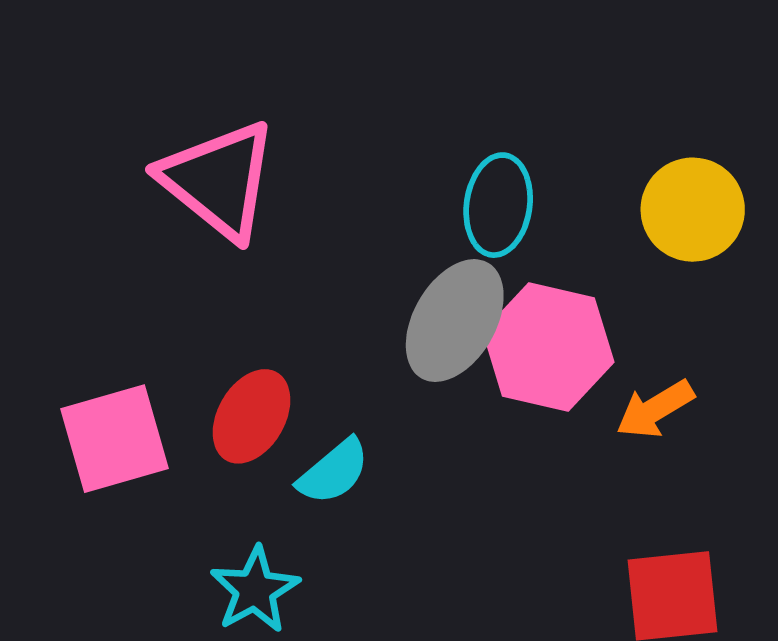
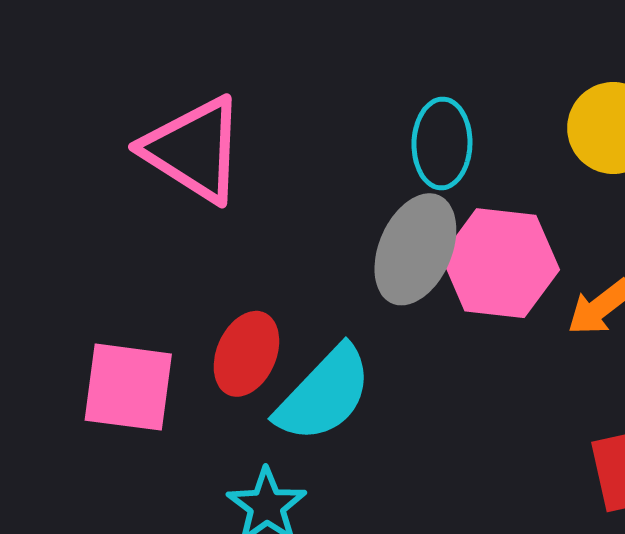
pink square: (114, 439) -> (128, 387), turned 30
cyan semicircle: (334, 472) -> (324, 394), size x1.6

